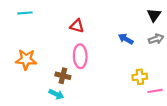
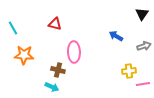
cyan line: (25, 13) -> (13, 28), moved, turned 64
red triangle: (77, 26) -> (55, 24), moved
gray arrow: (156, 39) -> (144, 46), moved

